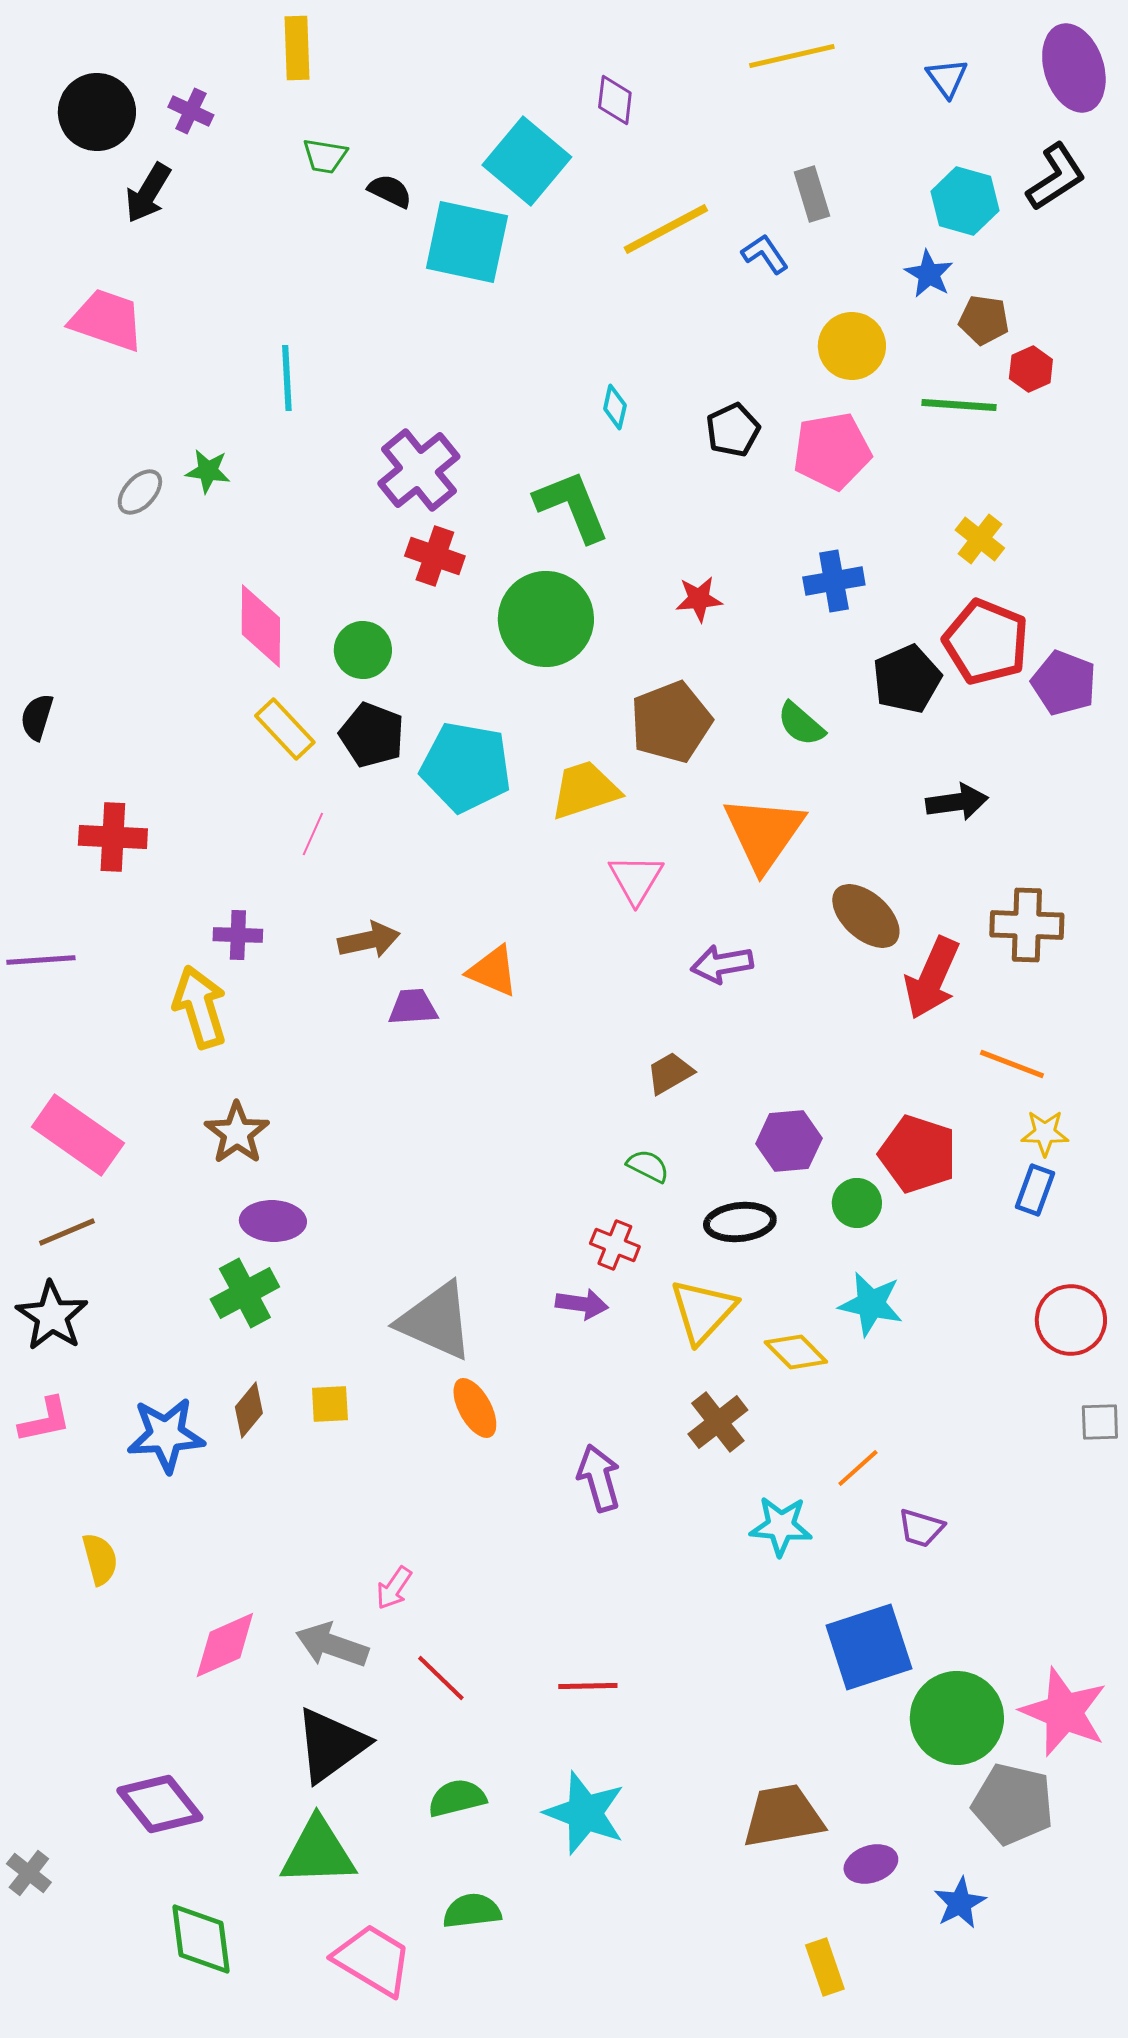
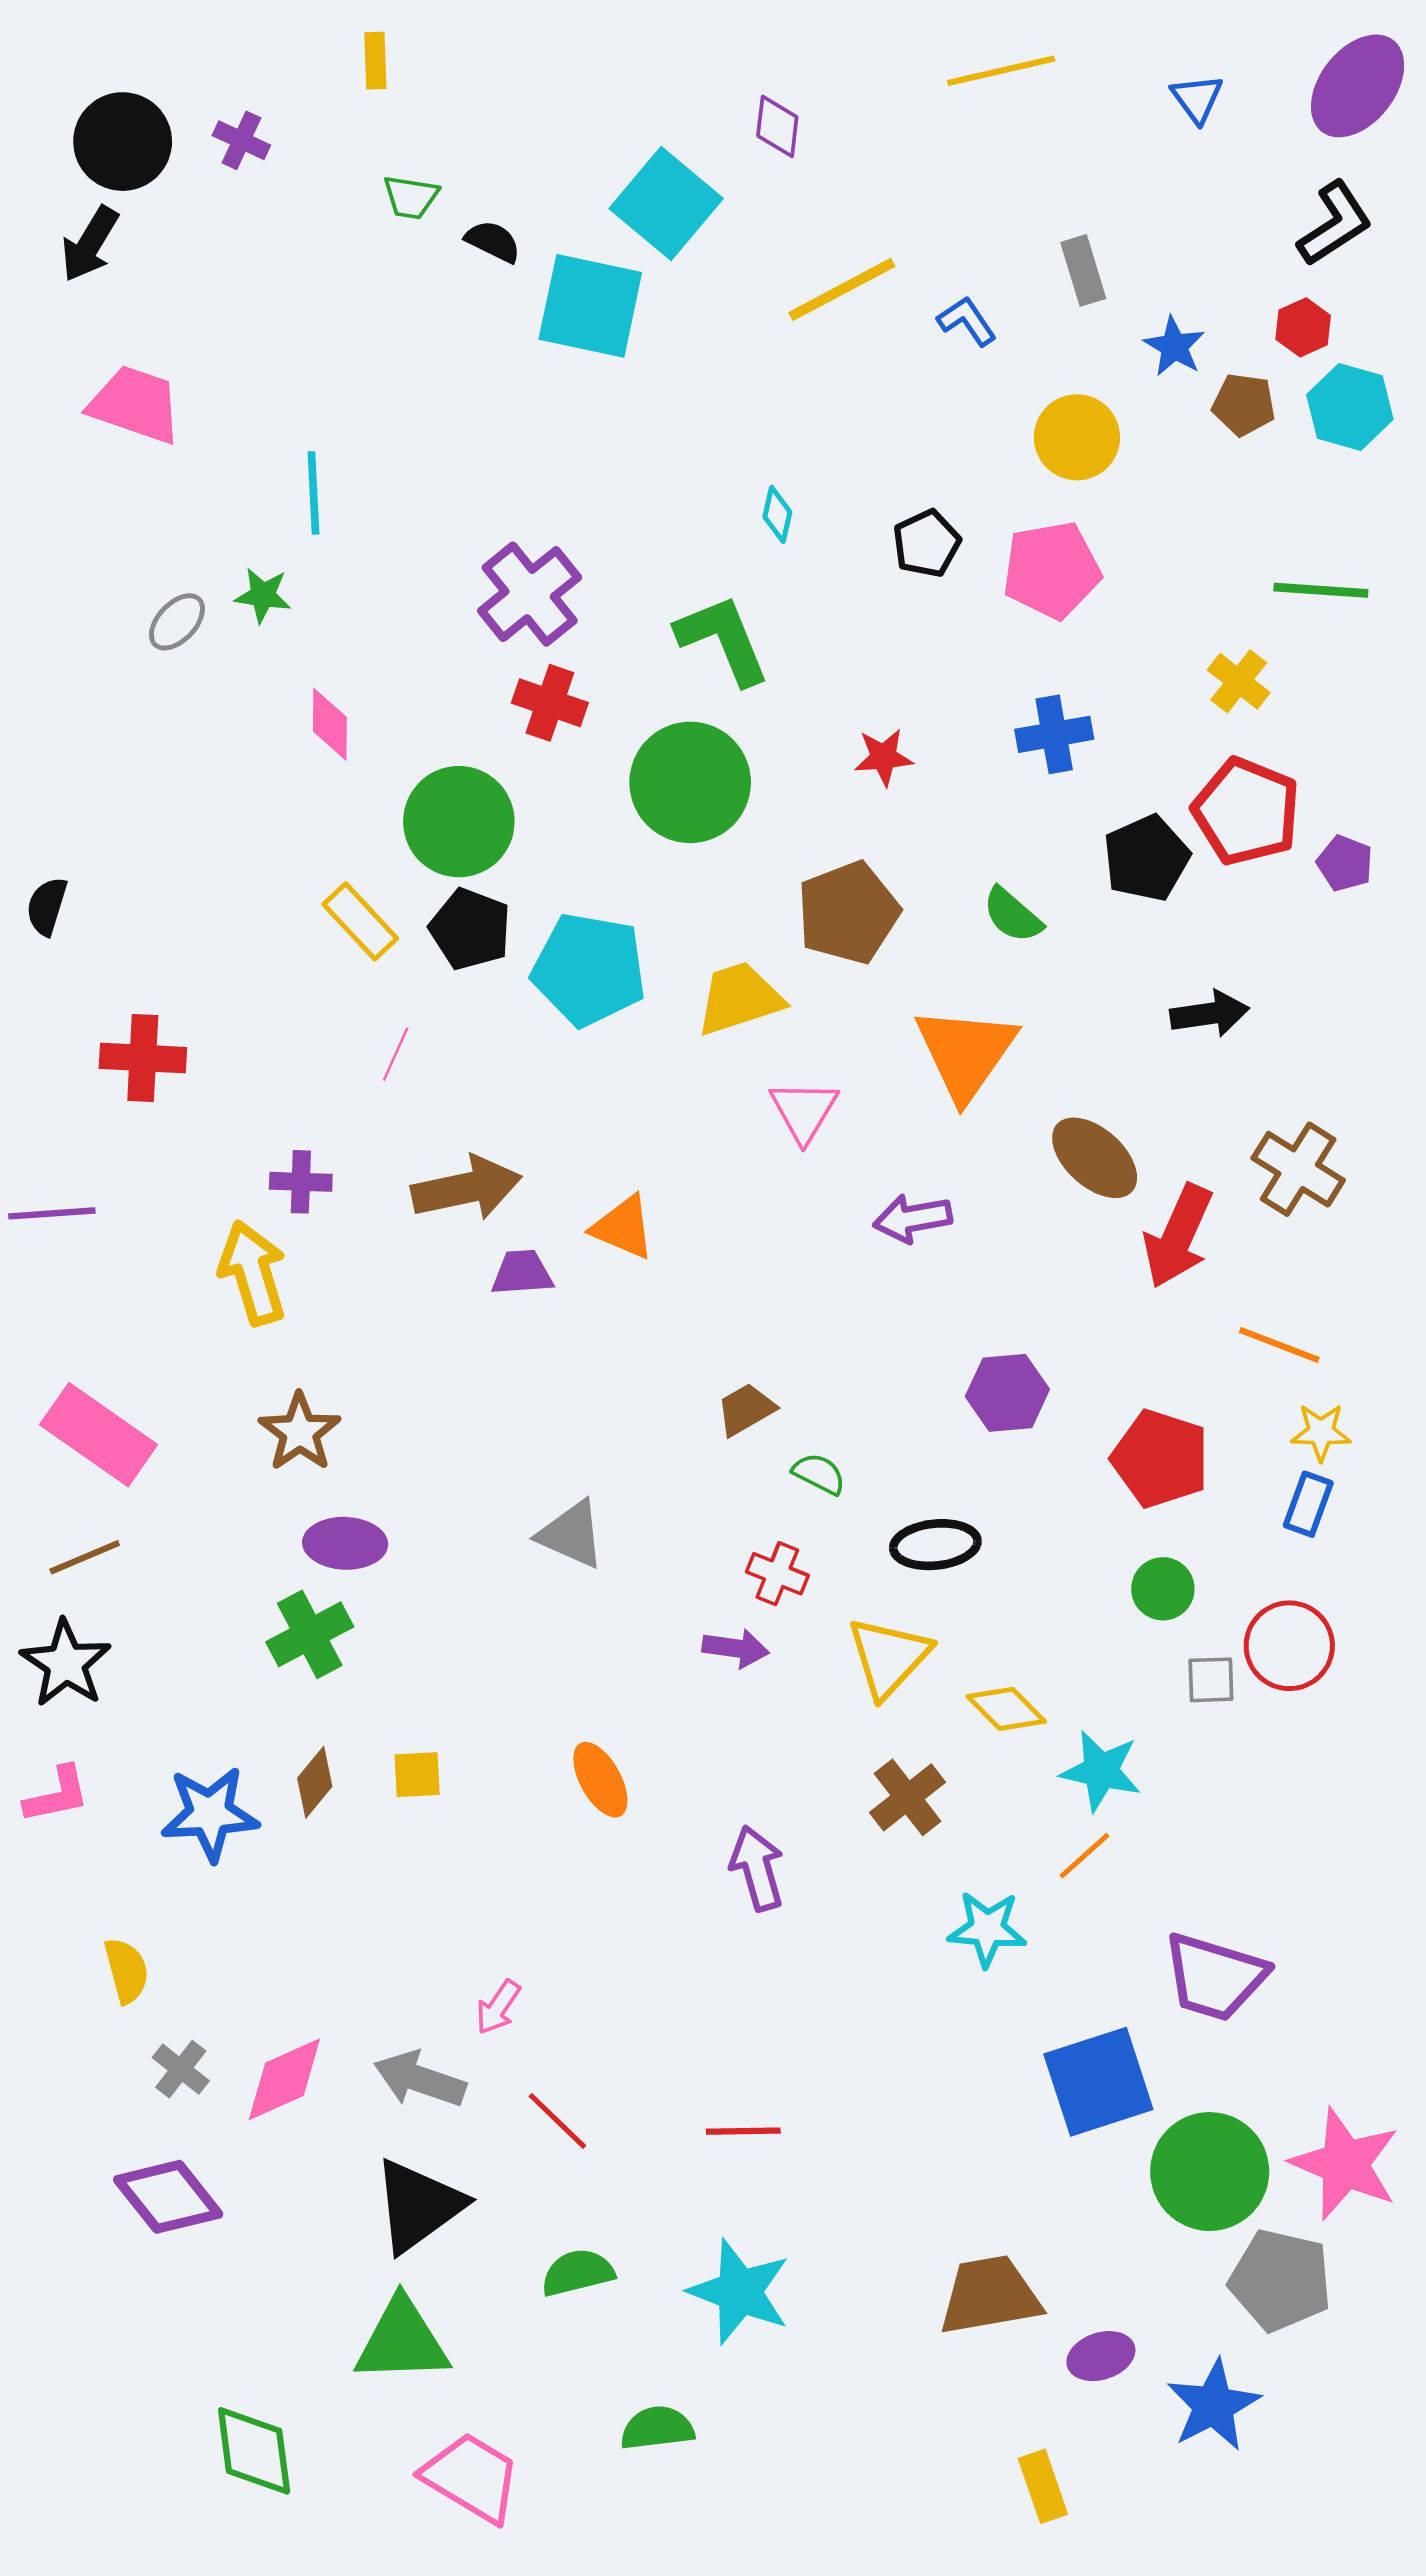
yellow rectangle: (297, 48) -> (375, 61), size x0.7
purple ellipse: (1074, 68) -> (1358, 86), turned 56
black arrow: (148, 193) -> (90, 244), moved
gray rectangle: (812, 194) -> (1083, 270), moved
cyan hexagon: (965, 201) -> (1350, 407), moved
red hexagon: (1031, 369) -> (1303, 327), moved
cyan line: (287, 378) -> (313, 493), moved
green line: (959, 405) -> (1321, 590), moved
pink diamond: (261, 626) -> (330, 724), moved, size x0.7
green circle: (363, 650) -> (459, 822), size x1.5
purple pentagon: (1064, 683) -> (1345, 863), size x0.7
brown cross: (1027, 925) -> (1298, 1169), turned 30
brown arrow: (369, 940) -> (466, 1188), size x1.4
brown trapezoid: (670, 1073) -> (746, 1409), moved
purple hexagon: (789, 1141) -> (1007, 1393), moved
green circle: (857, 1203) -> (1163, 1589), moved
cyan star: (871, 1304) -> (1101, 1771), moved
red circle: (1071, 1320) -> (1289, 1646), moved
gray triangle: (436, 1321) -> (571, 1534), moved, size x0.7
gray square: (1100, 1422) -> (1211, 1680), moved
purple trapezoid: (921, 1528) -> (1215, 1977), moved, size x1.8
purple diamond: (160, 1804) -> (168, 2197), moved
gray cross: (29, 1873) -> (181, 2069), moved
blue star: (960, 1903) -> (1213, 2405), size x1.4
green semicircle: (472, 1911) -> (657, 2428), moved

